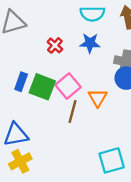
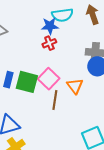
blue star: (90, 43) -> (50, 26), moved
red cross: (55, 45) -> (49, 43), moved, turned 32

